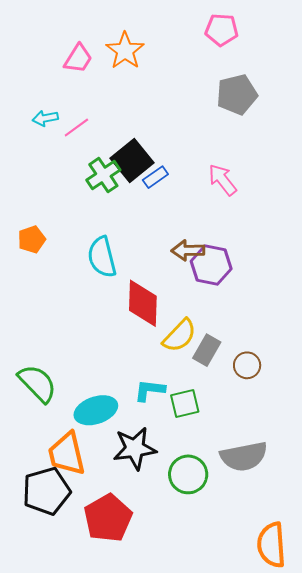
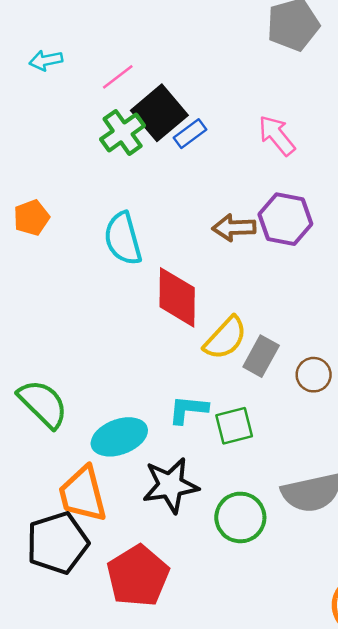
pink line: (76, 128) -> (118, 77), moved
purple hexagon: (211, 265) -> (285, 219), moved

